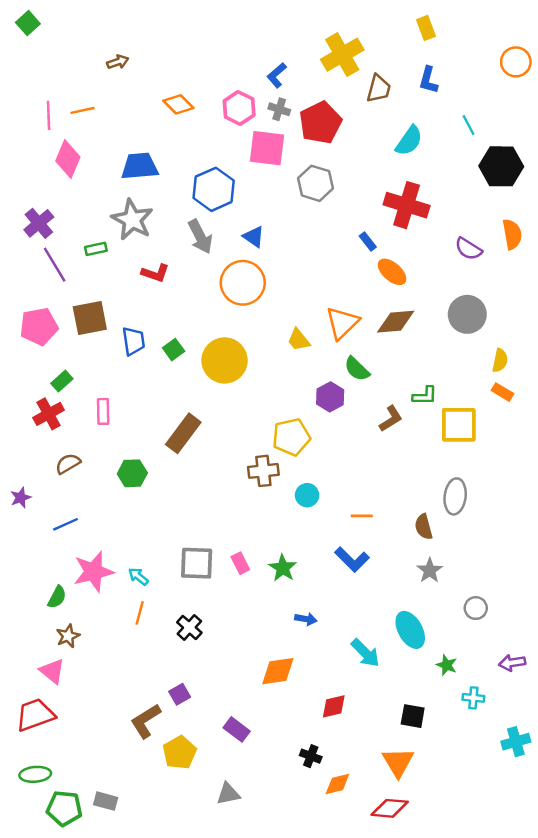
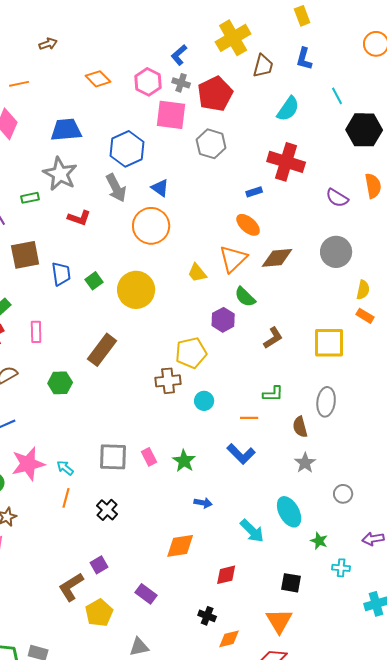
blue rectangle: (368, 242) -> (254, 192), turned -70
orange ellipse: (392, 272) -> (248, 225), moved
green L-shape: (425, 396) -> (273, 394), moved

